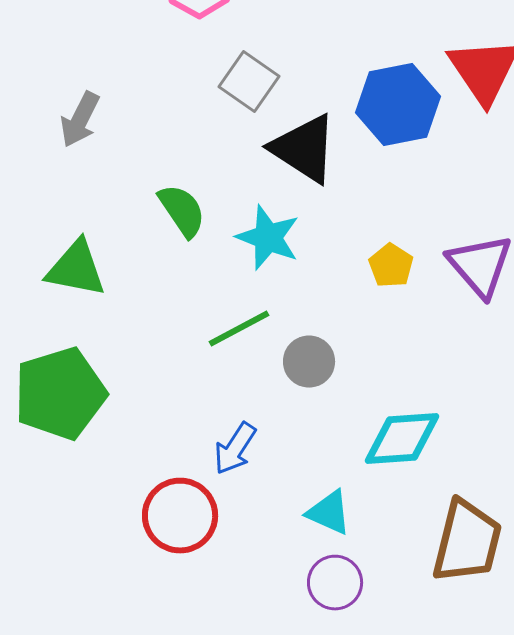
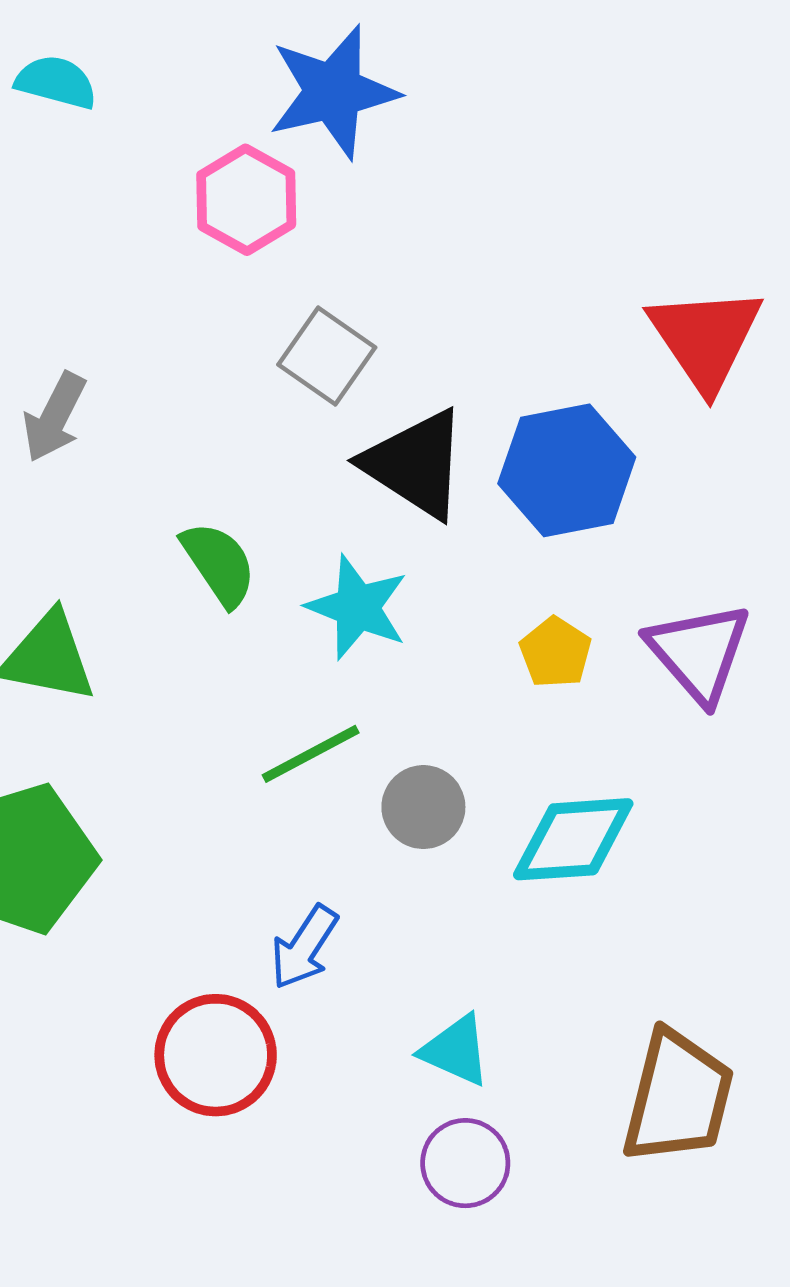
blue hexagon: (398, 105) -> (567, 470), moved
cyan diamond: (402, 439) -> (573, 839), moved

